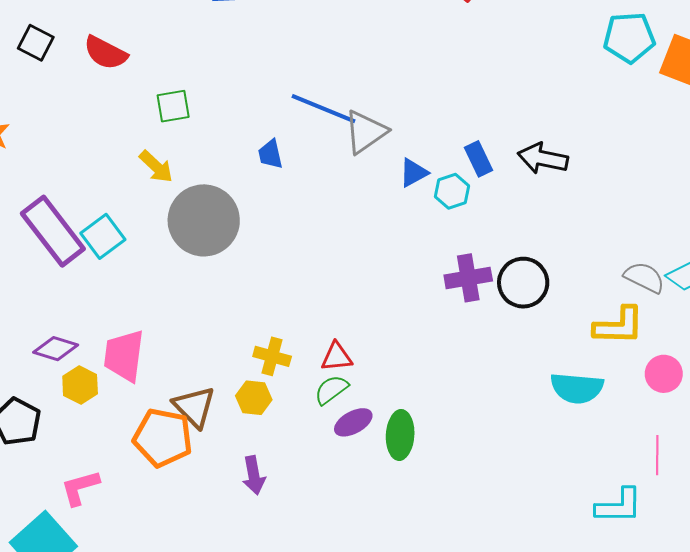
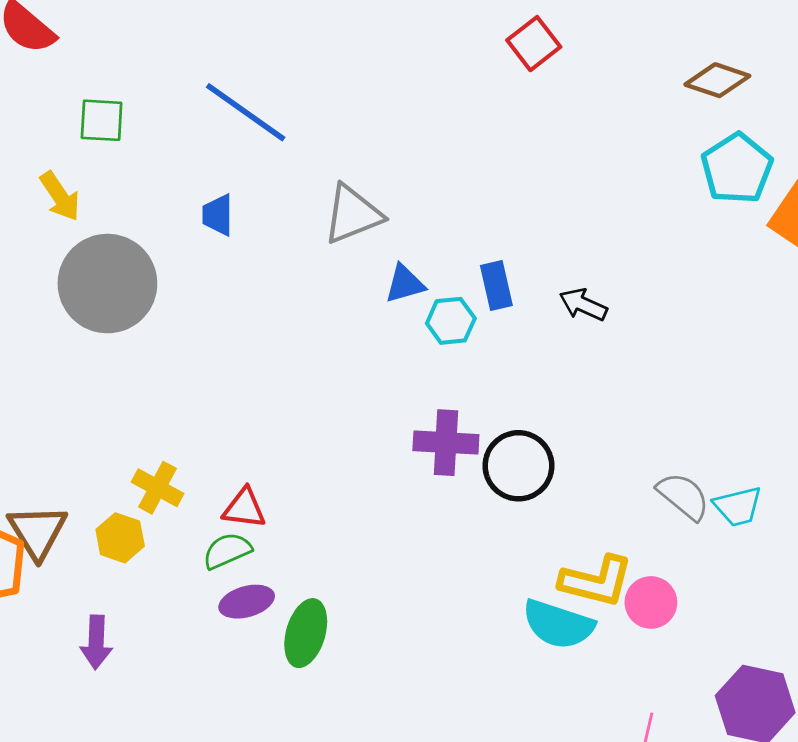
cyan pentagon: (629, 38) -> (737, 168), turned 30
blue line: (323, 109) -> (246, 112), moved
black arrow: (543, 158) -> (583, 305), size x0.7
yellow L-shape: (619, 326) -> (596, 581), moved
pink circle: (664, 374) -> (651, 602), moved

